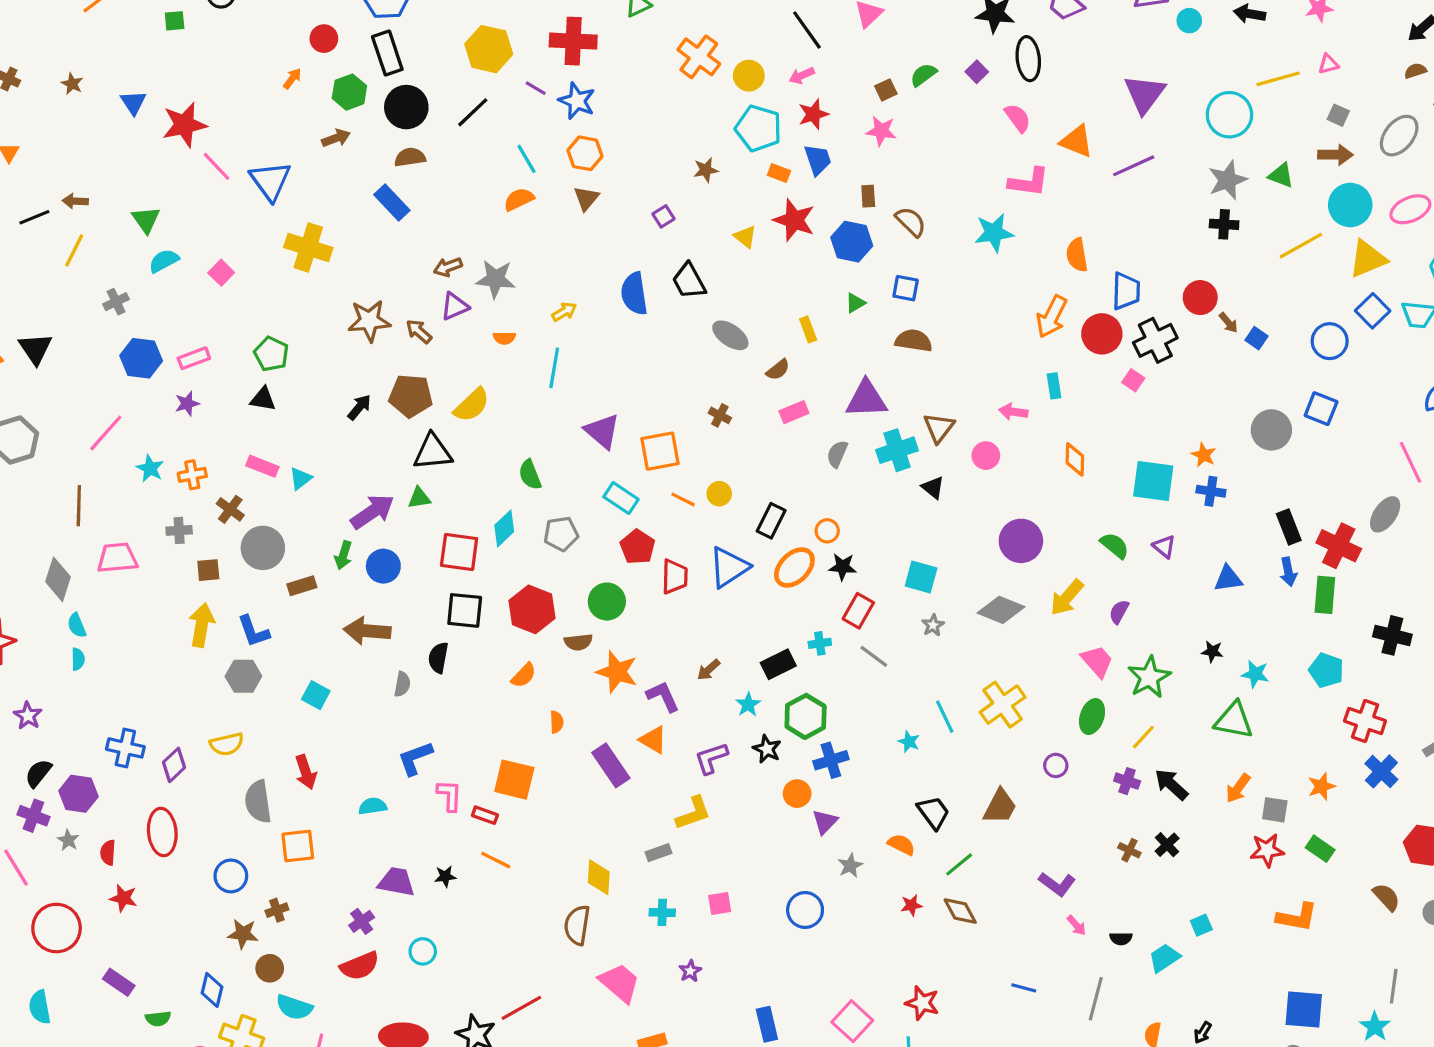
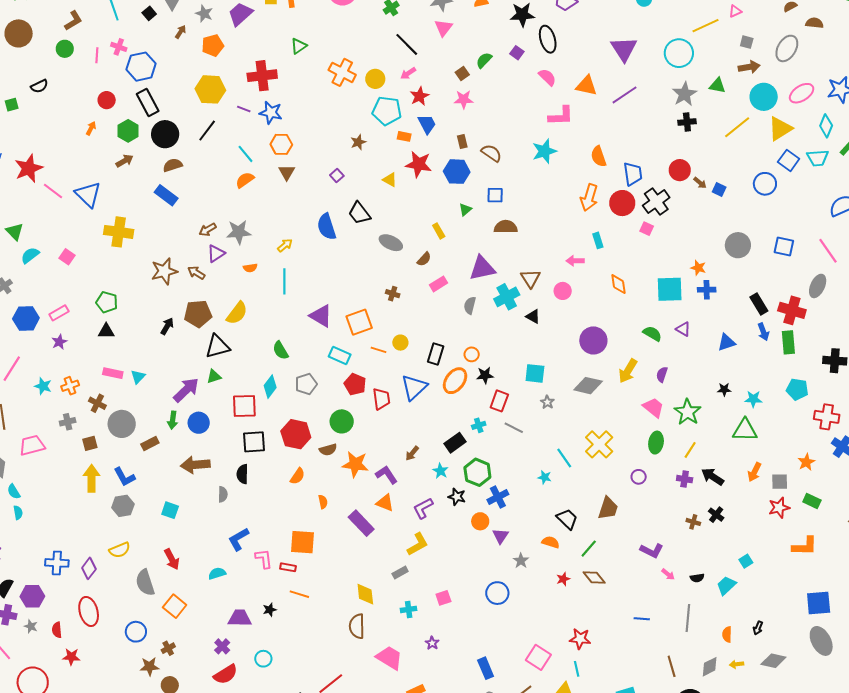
blue square: (1321, 409) -> (784, 246), moved
orange square: (298, 846) -> (175, 606), turned -35

